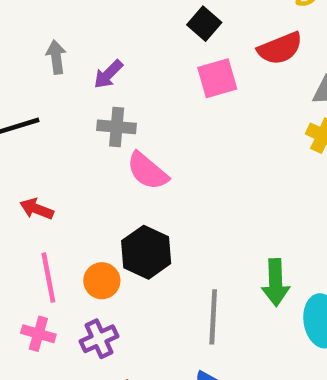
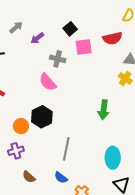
black square: (204, 24) -> (70, 29), moved
gray arrow: (56, 57) -> (16, 27), turned 48
gray cross: (117, 127) -> (58, 59), moved
green arrow: (276, 282) -> (104, 110), moved

